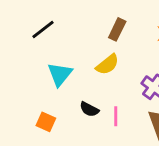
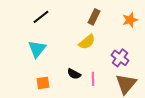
cyan triangle: (60, 74) -> (37, 49), moved
orange square: (46, 122) -> (43, 83), turned -32

